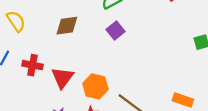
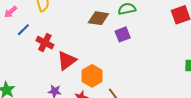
brown diamond: (67, 26) -> (98, 18), moved

